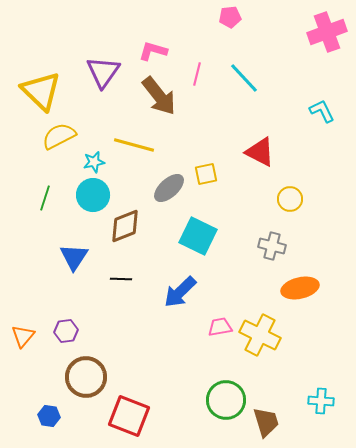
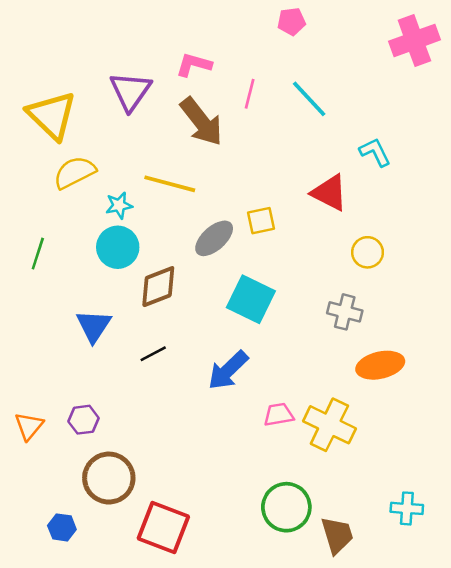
cyan L-shape: (322, 111) -> (375, 152), moved
green line: (45, 198) -> (38, 254), moved
black line: (121, 279) -> (153, 354), turned -30

